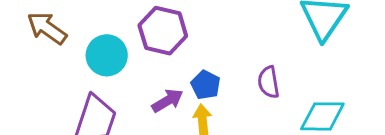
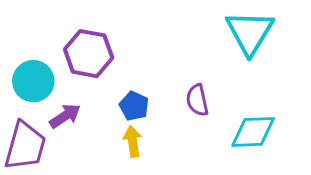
purple arrow: (167, 101) -> (65, 116), moved

